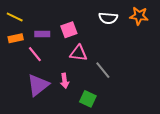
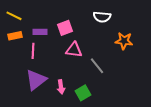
orange star: (139, 16) -> (124, 41), moved
pink line: (35, 54) -> (33, 51), turned 42
pink arrow: (65, 81) -> (61, 87), moved
green square: (88, 99) -> (83, 93), turned 35

